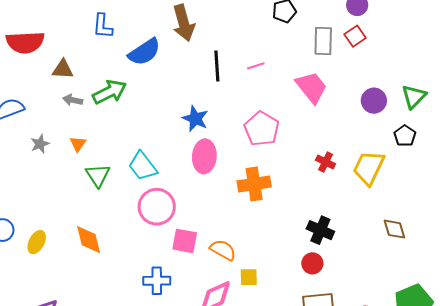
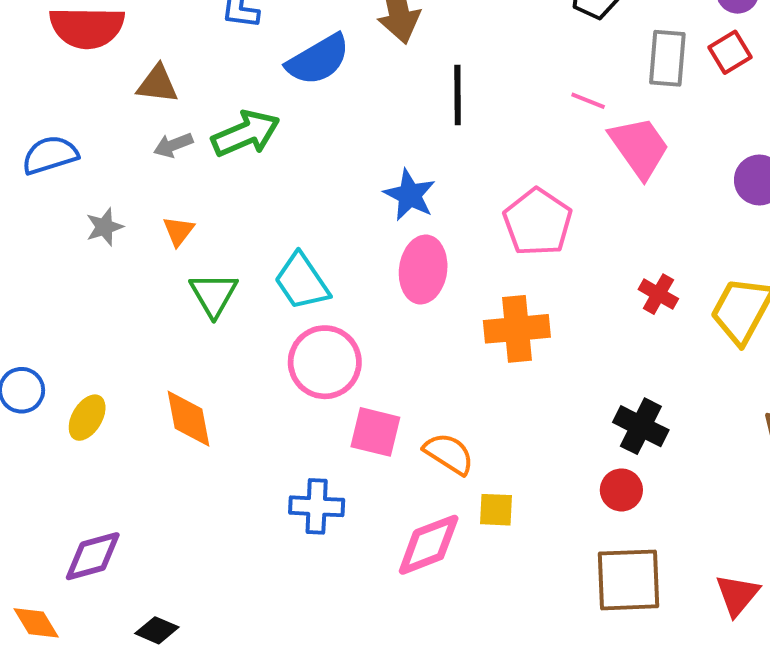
pink line: (256, 66) -> (588, 101), moved, turned 36
gray arrow: (73, 100) -> (173, 145), turned -36

